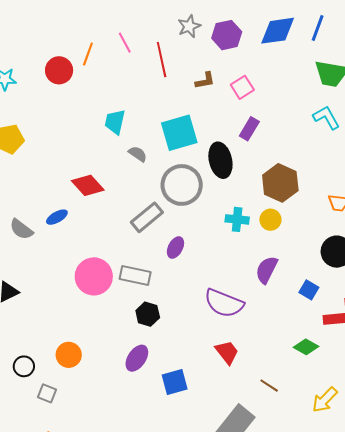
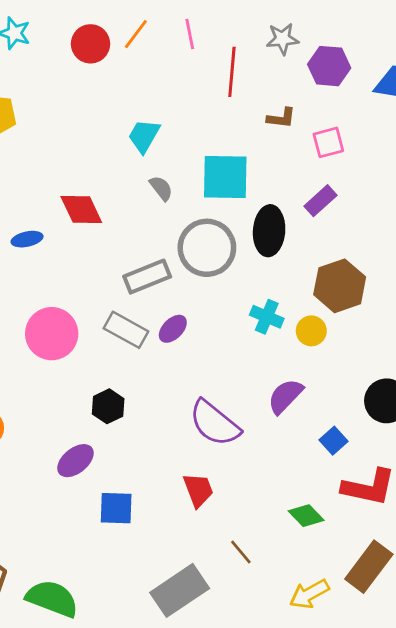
gray rectangle: (135, 276) -> (126, 330), moved

